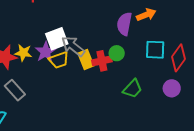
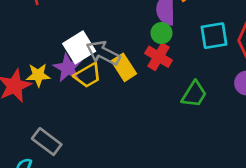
green circle: (117, 53) -> (161, 33), moved
red cross: (102, 61) -> (159, 57), moved, turned -36
gray rectangle: (15, 90) -> (47, 142), moved

